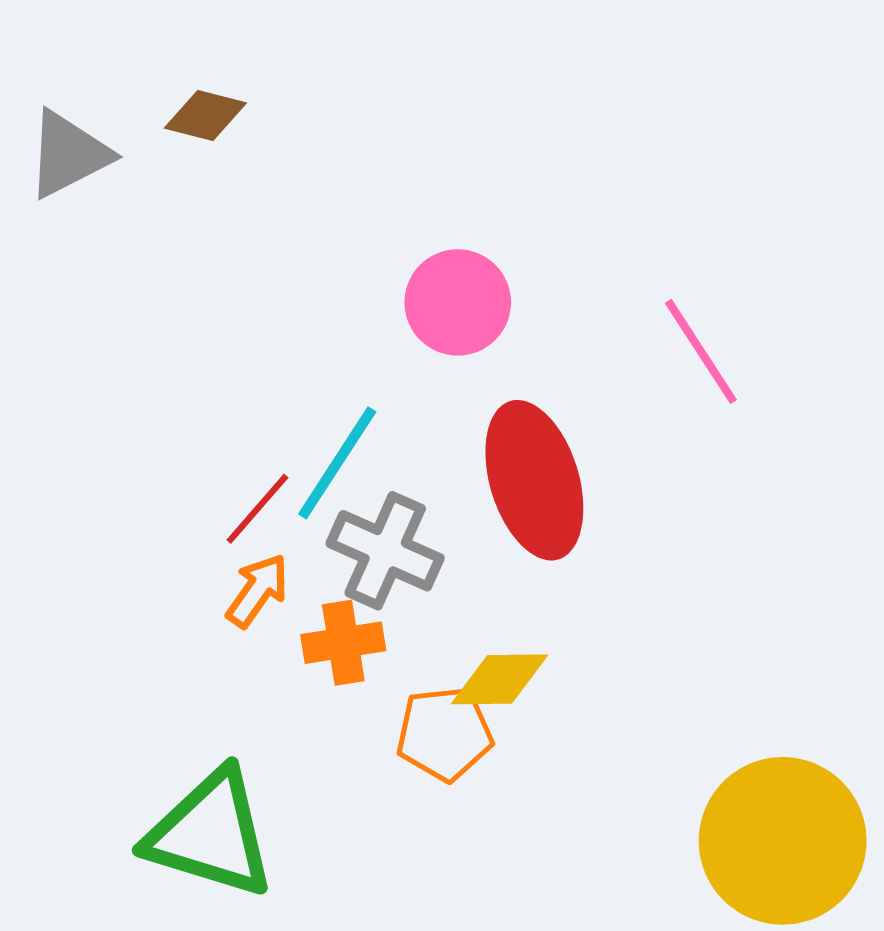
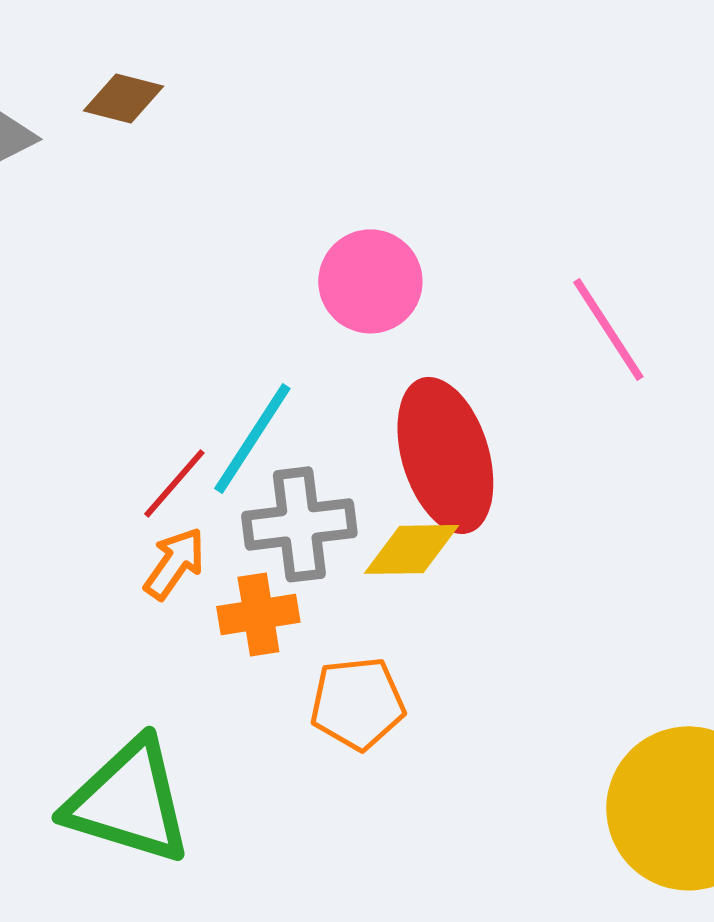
gray cross: (385, 551) -> (299, 524), turned -31
yellow diamond: (500, 679) -> (411, 549), moved

